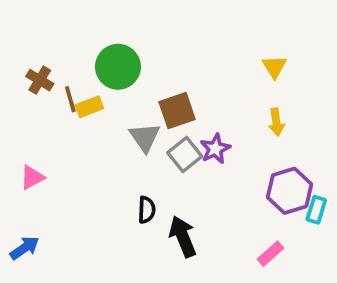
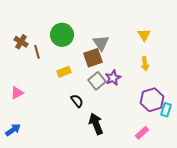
yellow rectangle: (89, 107) -> (64, 72), moved
gray triangle: (145, 137) -> (101, 43), moved
black semicircle: (147, 210) -> (77, 101), moved, turned -40

